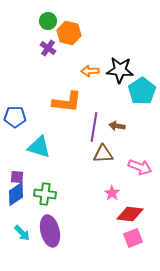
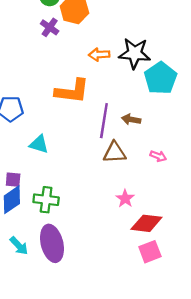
cyan triangle: (39, 147) -> (39, 144), size x0.7
pink arrow: (140, 167) -> (158, 156), moved, size x0.6

